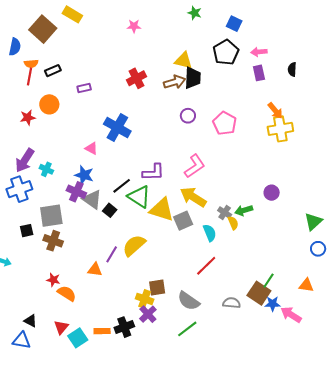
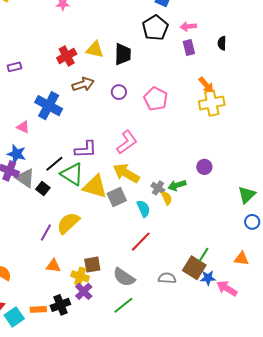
yellow triangle: (183, 60) -> (95, 50), moved
brown arrow: (174, 82) -> (83, 84), moved
orange triangle: (95, 270) -> (53, 266), moved

